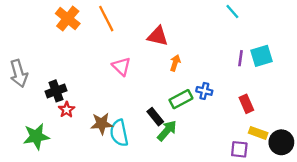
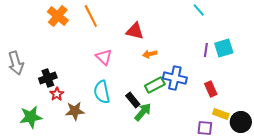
orange arrow: (175, 63) -> (150, 54), turned -120
blue cross: (204, 91) -> (175, 78), size x1.6
brown star: (102, 124) -> (75, 111), moved
cyan semicircle: (119, 133) -> (102, 92), moved

